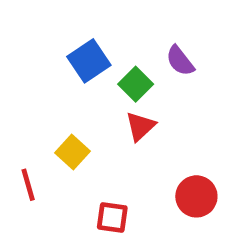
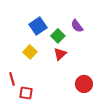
yellow square: (73, 152) -> (30, 52), moved
red square: (112, 217) -> (26, 93), moved

